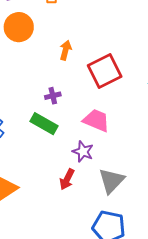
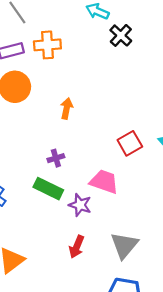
red square: (105, 71) -> (130, 143), moved, size x0.7
purple star: (83, 152) -> (80, 205), moved

